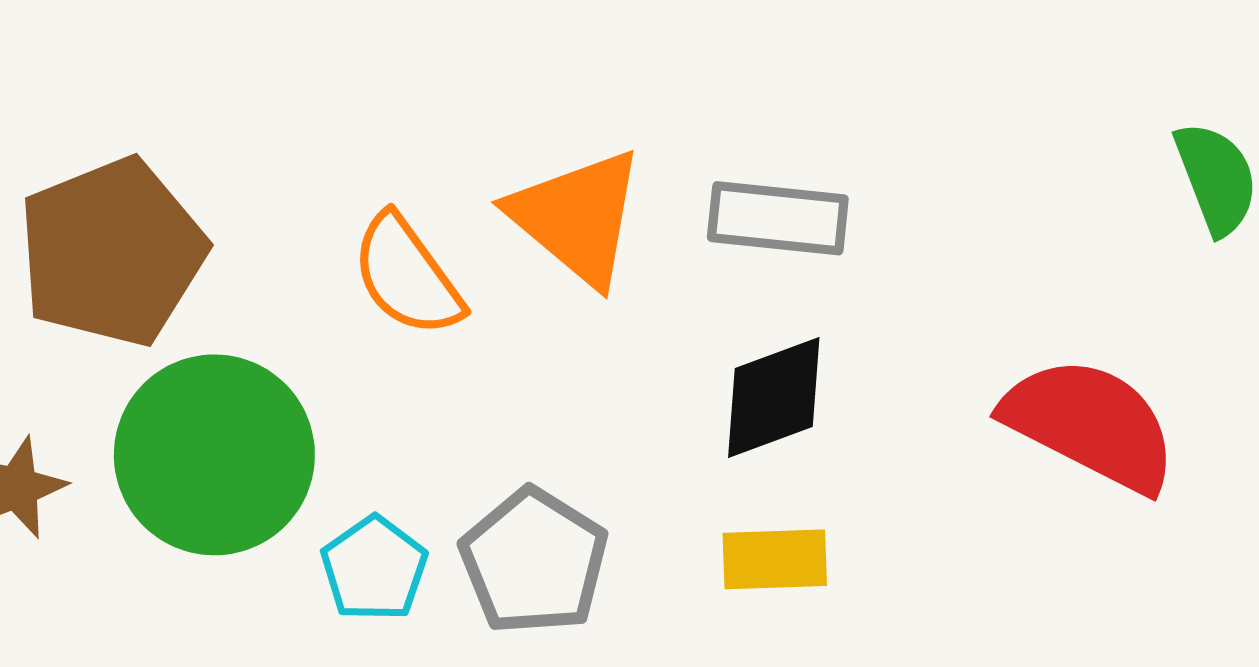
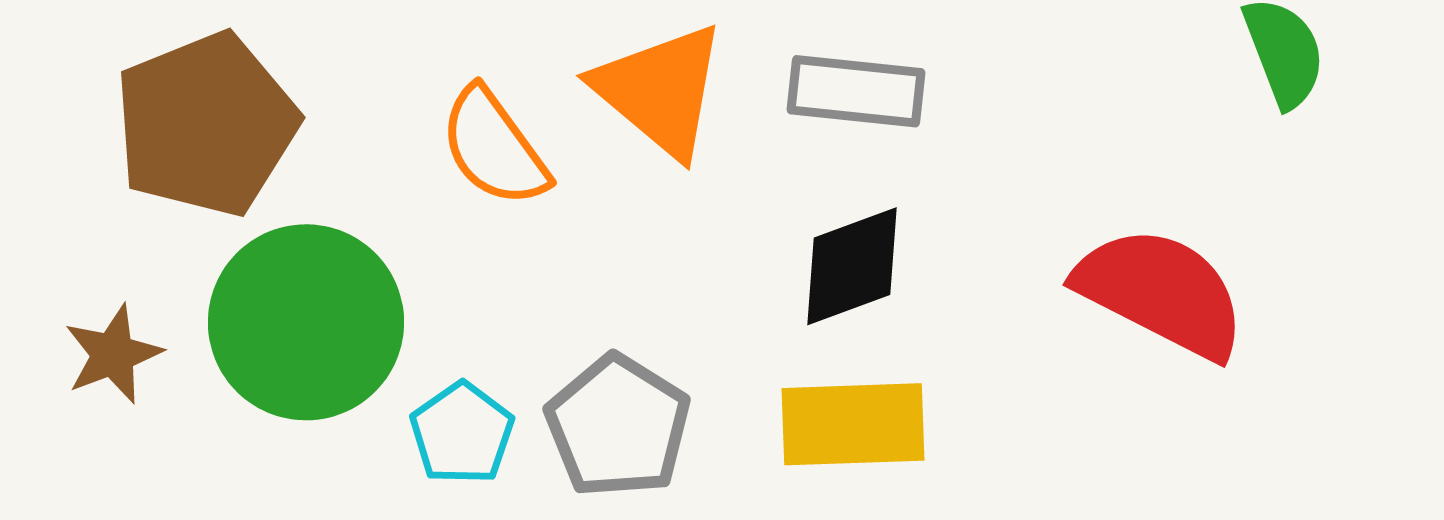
yellow rectangle: (775, 559) -> (853, 424), size x1.4

